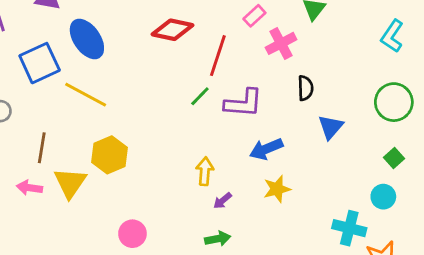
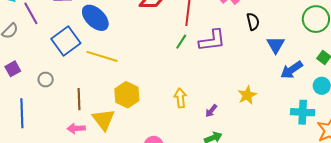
blue arrow: (266, 149) -> (292, 70), moved
yellow arrow: (205, 171) -> (180, 98), moved

